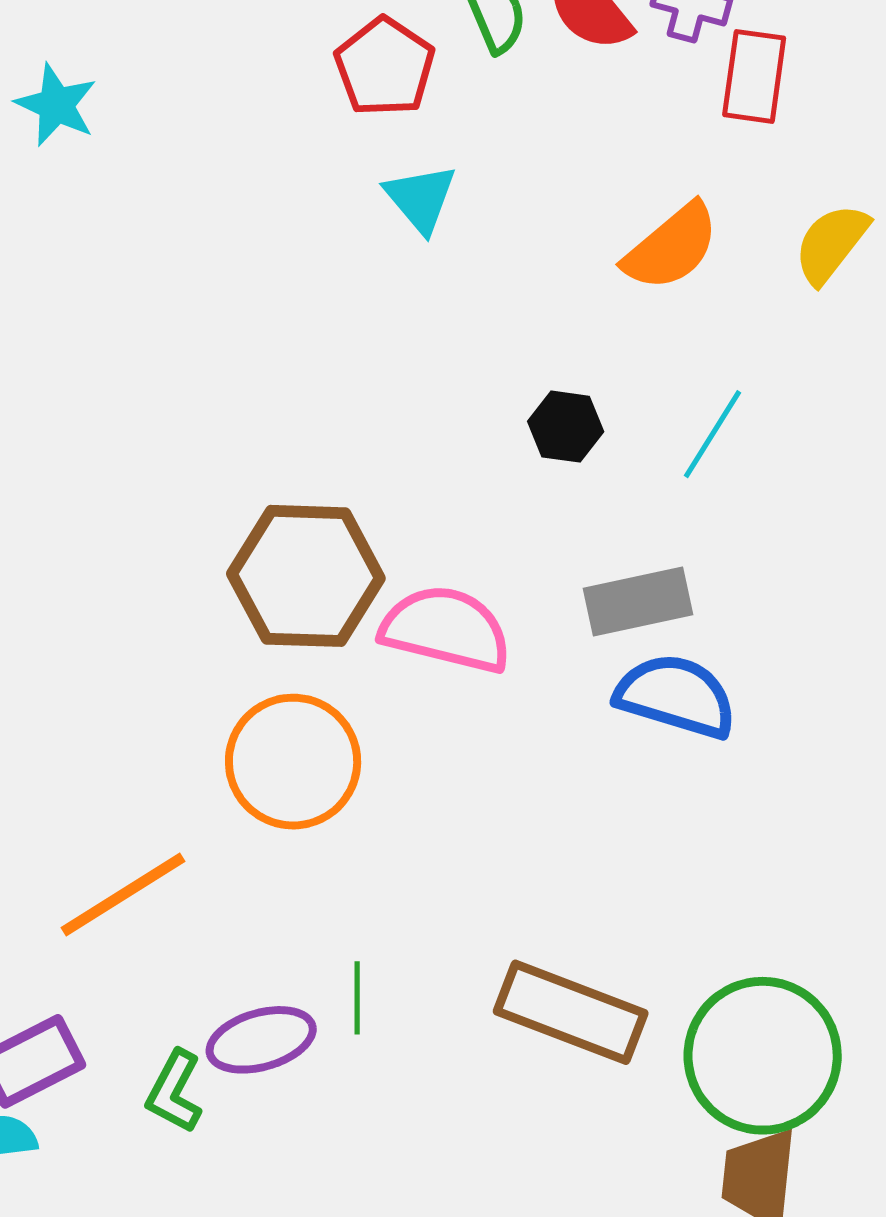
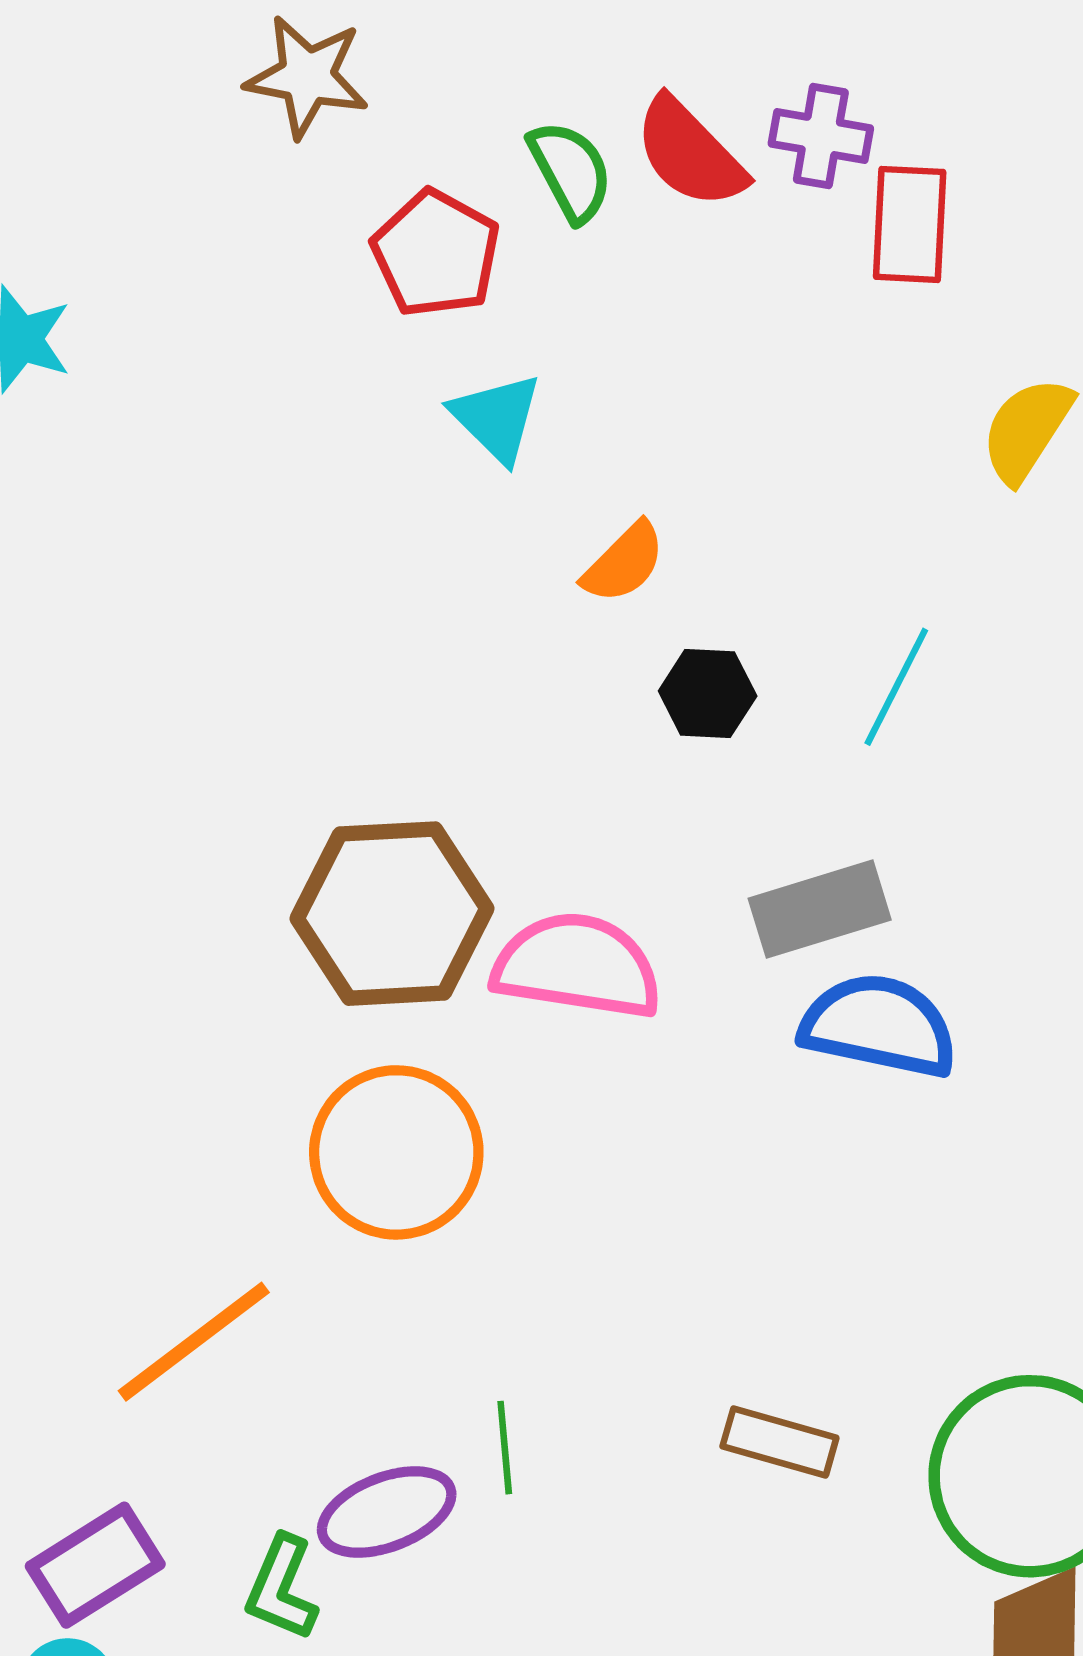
orange semicircle: (671, 247) -> (624, 563), moved, size x0.7
brown rectangle: (571, 1012) -> (779, 1442), size x0.6

